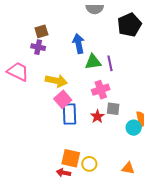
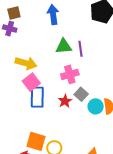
blue arrow: (79, 44) -> (53, 15), moved
gray square: (113, 109) -> (81, 94), turned 32
cyan circle: (134, 128) -> (96, 106), moved

